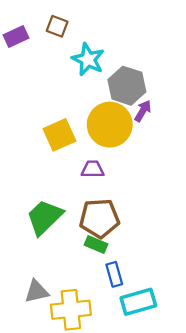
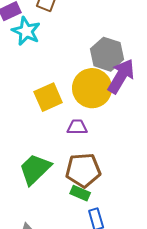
cyan star: (88, 59) -> (26, 31), moved
purple arrow: (143, 111) -> (121, 76), size x1.8

